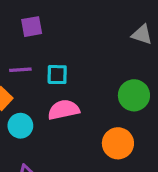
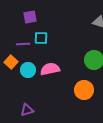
cyan square: (57, 75) -> (41, 38), moved
cyan circle: (20, 126) -> (28, 70), moved

